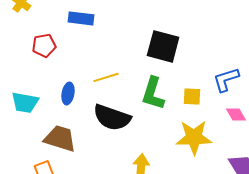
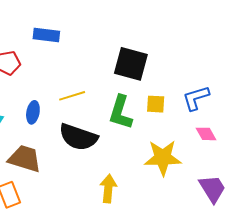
yellow square: (192, 96) -> (156, 104), moved

